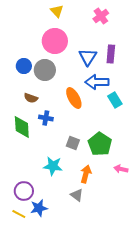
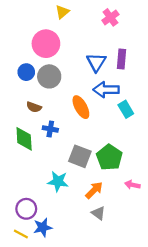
yellow triangle: (57, 11) -> (62, 12), turned 32
pink circle: (55, 41) -> (46, 44), moved
gray square: (73, 143) -> (80, 156), size x1.5
orange arrow: (86, 174) -> (94, 190), turned 30
gray triangle: (77, 195) -> (98, 213), moved

